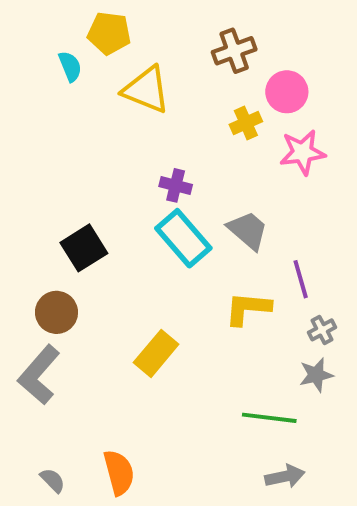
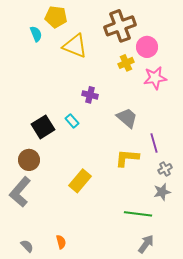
brown cross: (234, 51) -> (120, 26), size x1.4
cyan rectangle: (183, 238) -> (72, 121), moved, size x0.5
orange semicircle: (119, 472) -> (61, 242), size x0.6
gray arrow: (285, 476) -> (146, 244), turned -42

